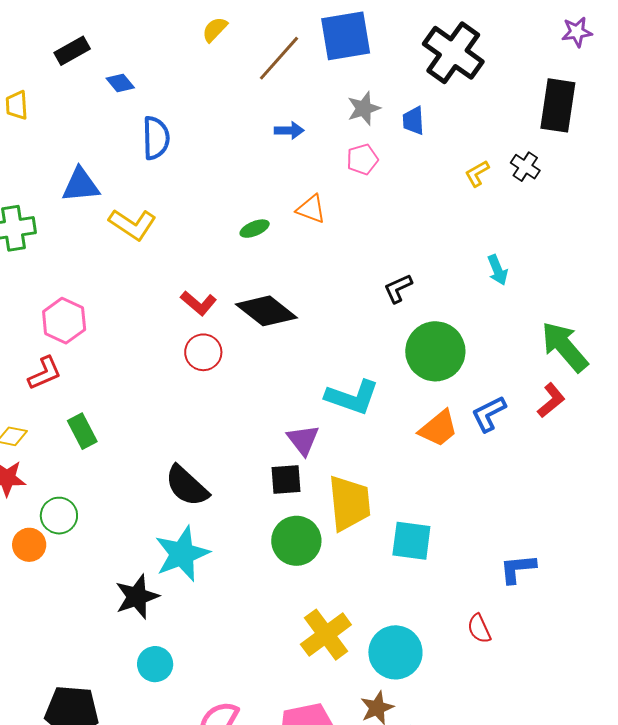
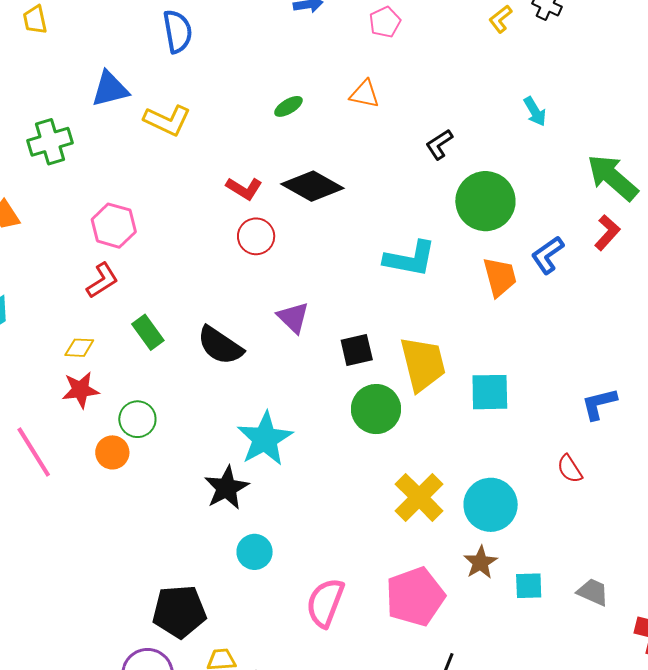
orange triangle: (311, 209) -> (365, 94), moved
orange trapezoid: (438, 428) -> (500, 277), turned -57
purple triangle: (303, 440) -> (293, 317), moved
black semicircle: (187, 486) -> (220, 346), moved

